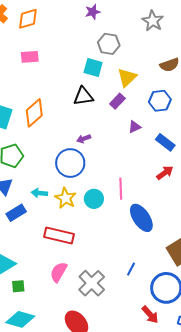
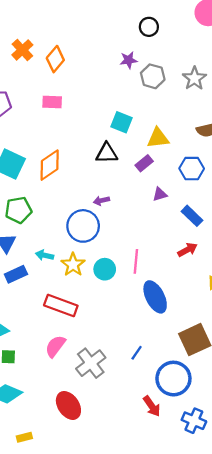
orange diamond: (28, 19) -> (55, 59), turned -40
gray hexagon: (109, 44) -> (153, 76), moved
yellow triangle: (127, 77) -> (158, 138), turned 30

